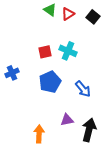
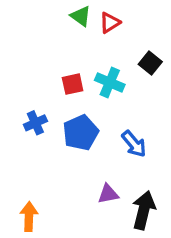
black square: (93, 17) -> (150, 63), moved
blue cross: (12, 73) -> (35, 123), moved
orange arrow: (39, 134) -> (29, 217), moved

